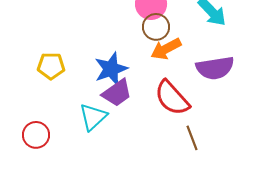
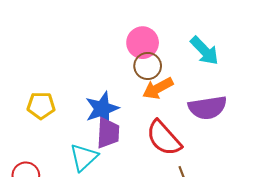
purple trapezoid: (117, 93) -> (108, 133), turned -52

